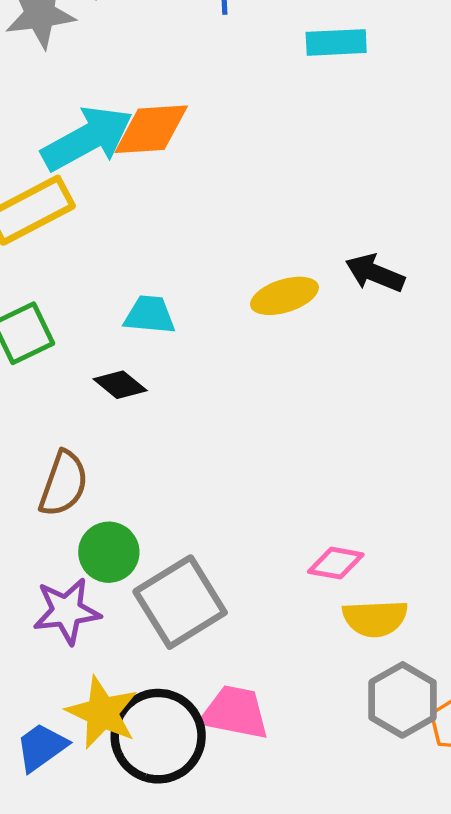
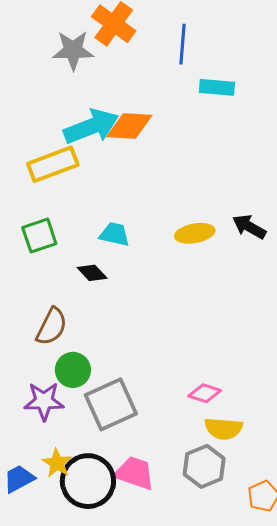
cyan rectangle: (336, 42) -> (217, 87), moved
gray hexagon: (402, 700) -> (204, 466), moved
yellow star: (102, 713) -> (57, 463), size x0.7

